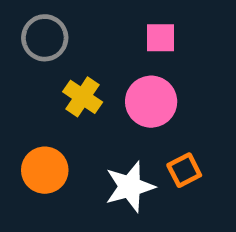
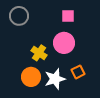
yellow cross: (83, 97) -> (39, 53), moved
orange circle: (45, 170) -> (31, 77), moved

